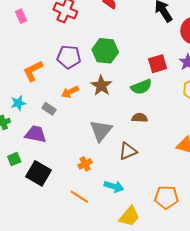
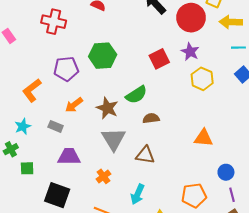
brown star: (101, 86) -> (107, 108), moved
green semicircle: (141, 87) -> (136, 95), moved
purple trapezoid: (36, 134) -> (69, 157), moved
brown triangle: (128, 151) -> (145, 155), turned 42
green square: (14, 159) -> (27, 168), moved, turned 32
cyan arrow: (114, 186) -> (138, 194), turned 108

